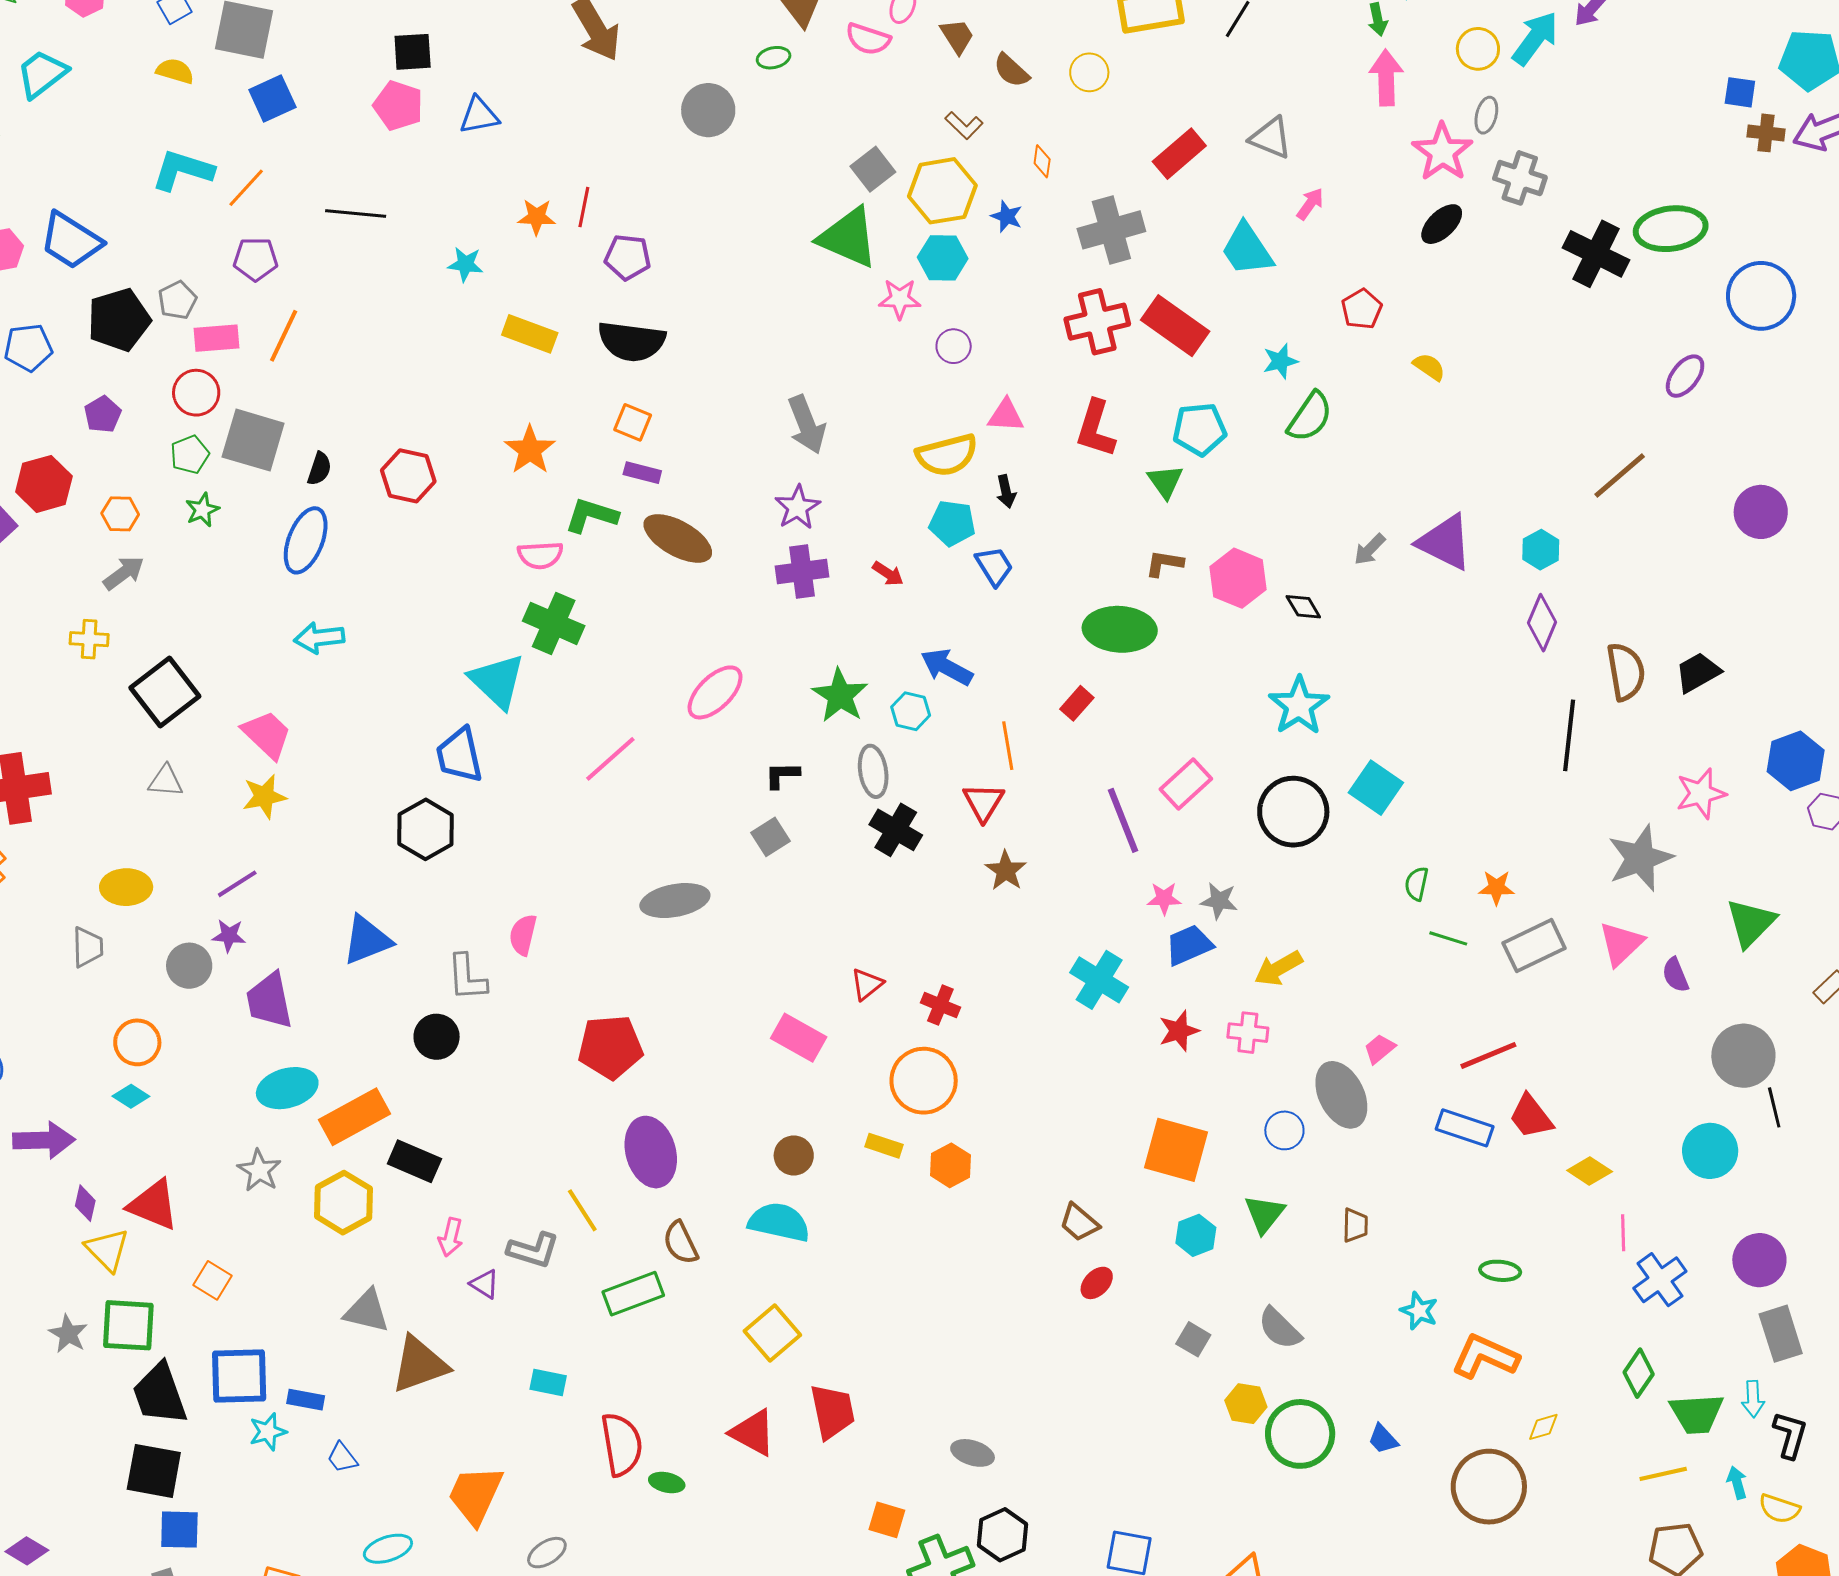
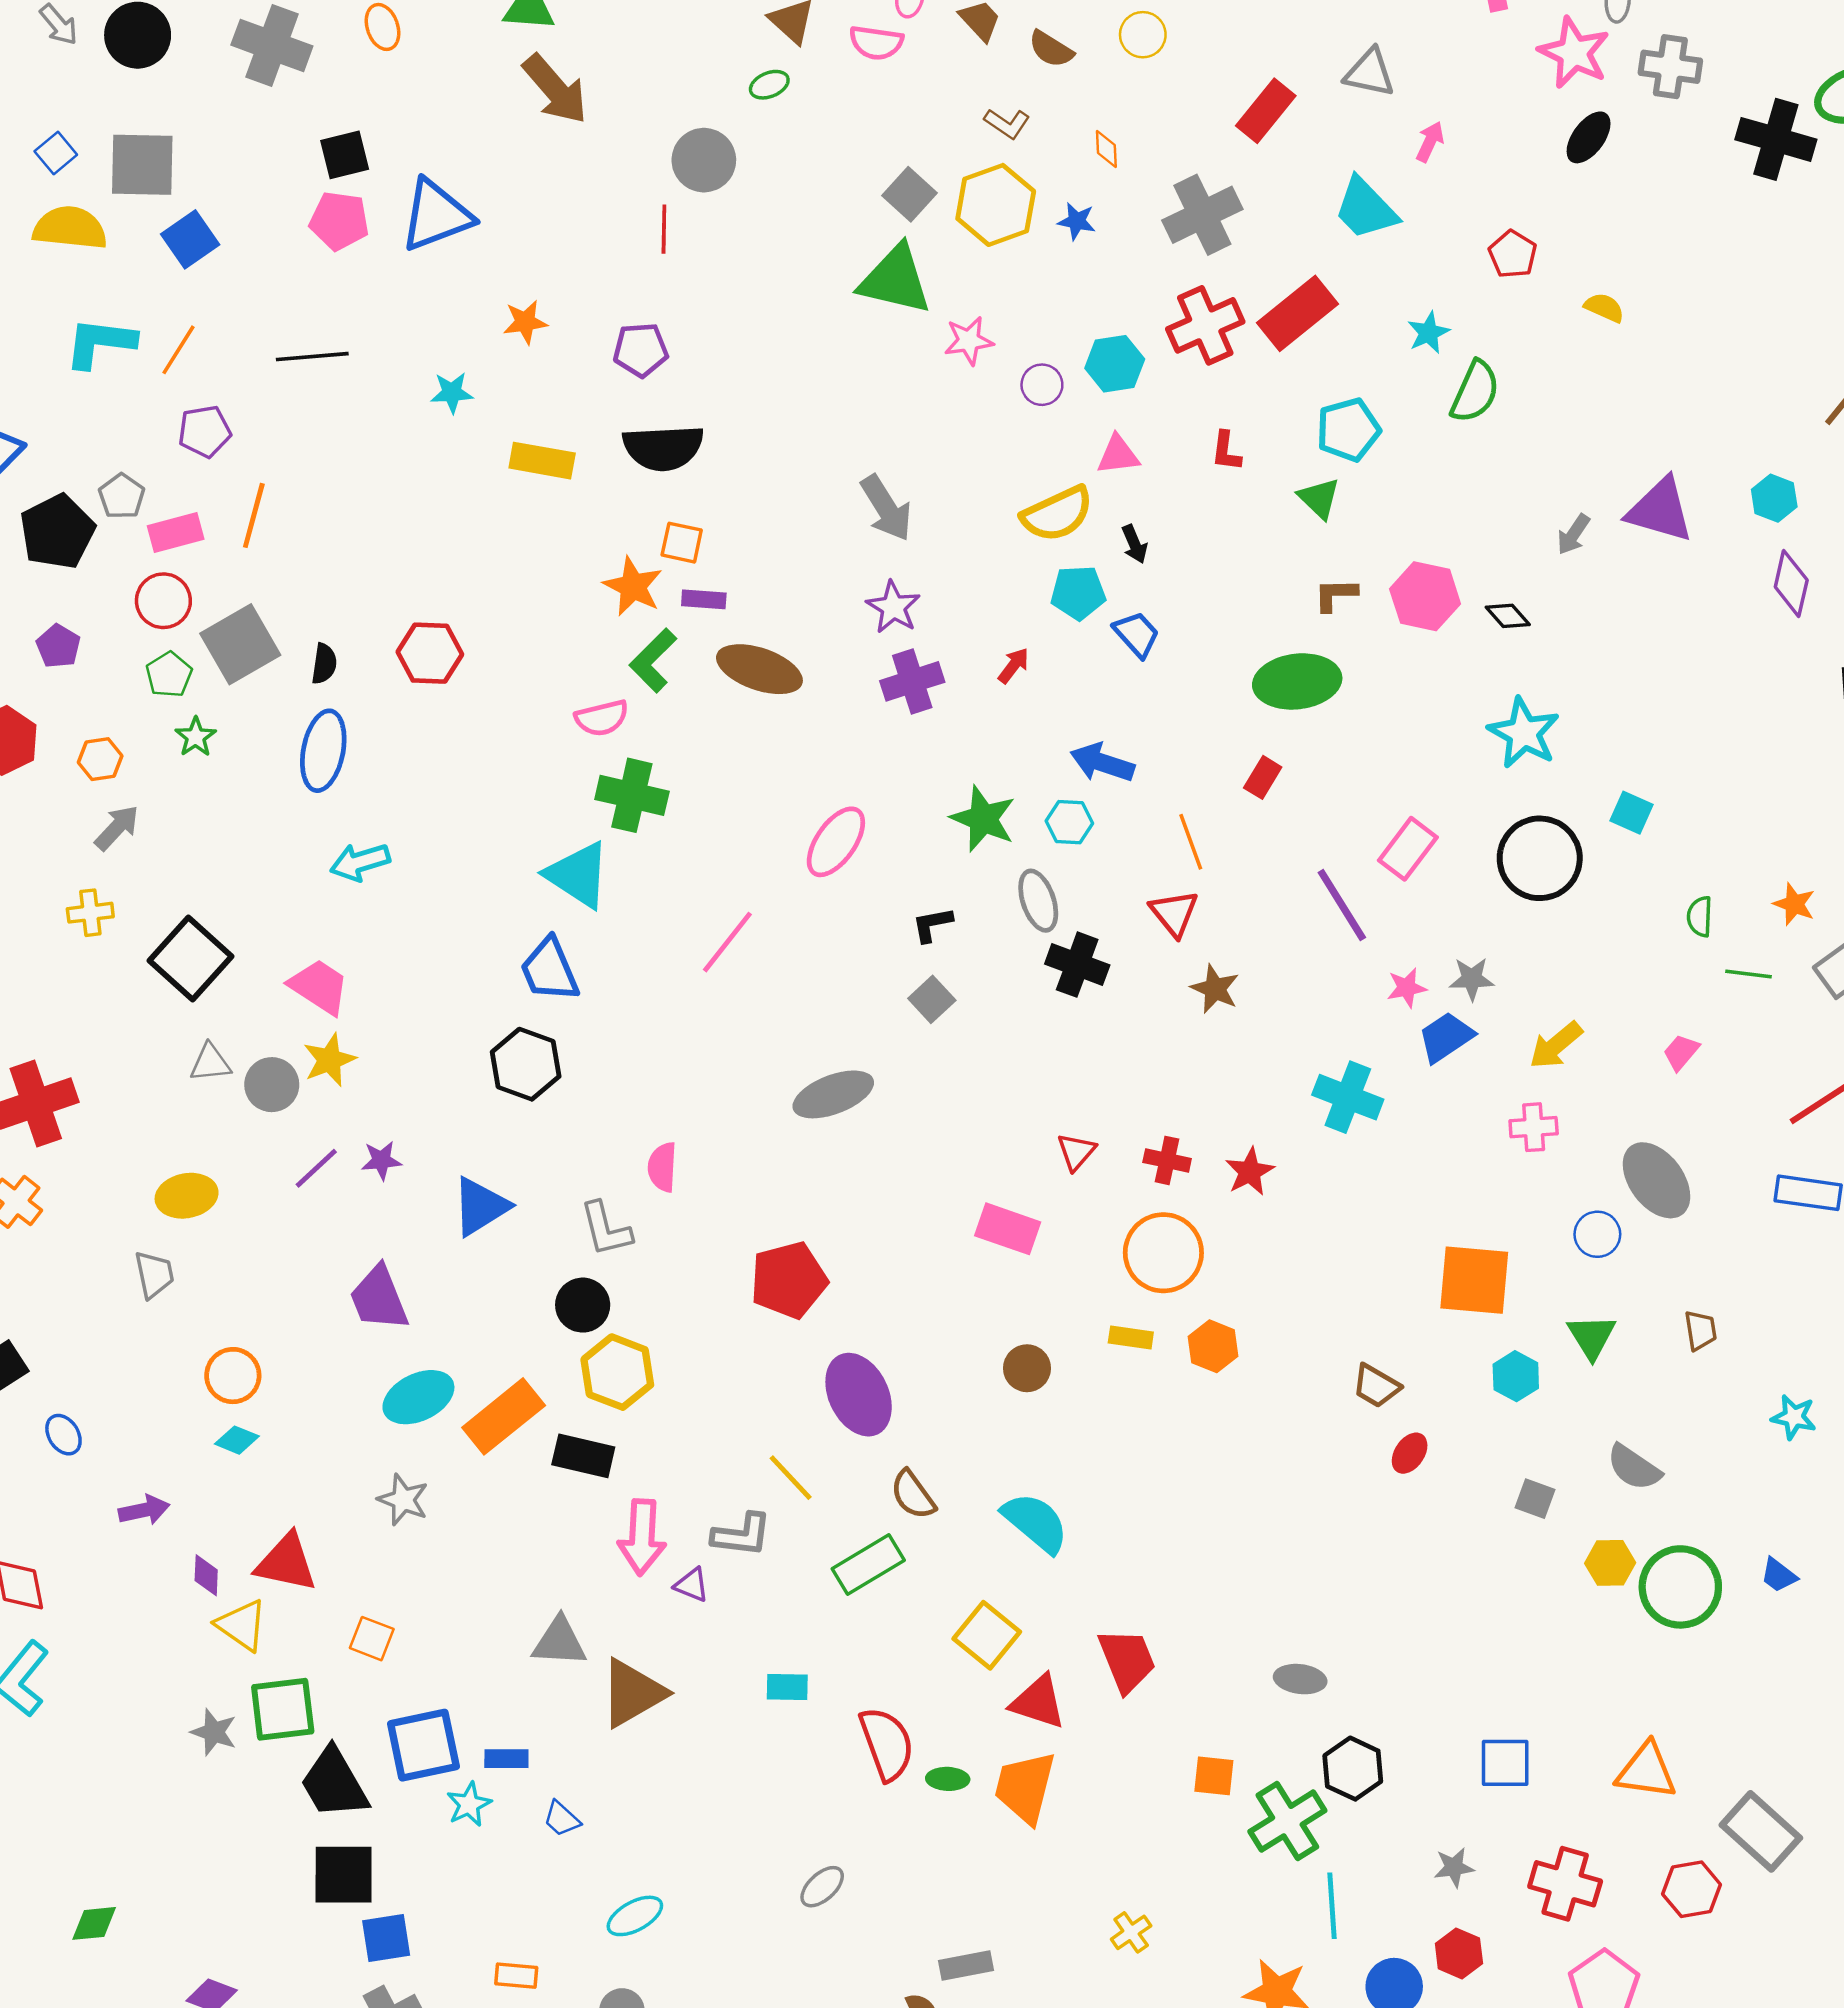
yellow semicircle: (175, 71) -> (70, 228), size x1.6
blue triangle: (479, 115) -> (436, 215), size x1.6
red line: (584, 207) -> (664, 229), moved
cyan hexagon: (943, 258) -> (1115, 364), moved
red rectangle: (1175, 326) -> (1297, 313), turned -64
red L-shape: (1096, 429) -> (1226, 451), size x0.6
gray square: (253, 440) -> (240, 644), turned -36
orange star: (530, 450) -> (633, 586), moved
green L-shape: (591, 515) -> (653, 660), turned -52
red arrow: (888, 574) -> (1014, 666), turned -76
cyan square: (1376, 788) -> (1631, 813), size x0.7
orange star: (1496, 888) -> (1794, 904), turned 30
purple star: (229, 936) -> (381, 1160), moved
gray circle: (189, 966) -> (272, 1085), moved
red star: (1179, 1031) -> (1250, 1172), moved
pink trapezoid: (1380, 1049) -> (1681, 1052), moved
purple arrow: (44, 1140) -> (144, 1510), size x0.7
yellow hexagon: (343, 1203) -> (617, 1372), moved
cyan semicircle: (779, 1222) -> (1035, 1523), moved, turned 38
pink arrow: (451, 1237) -> (642, 1537), size x1.6
yellow square: (772, 1333) -> (987, 1635), moved
orange trapezoid: (475, 1495) -> (1025, 1787), moved

